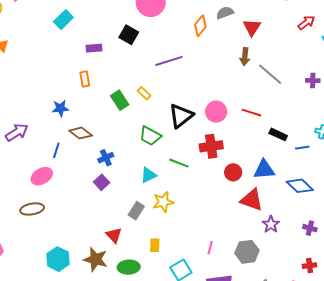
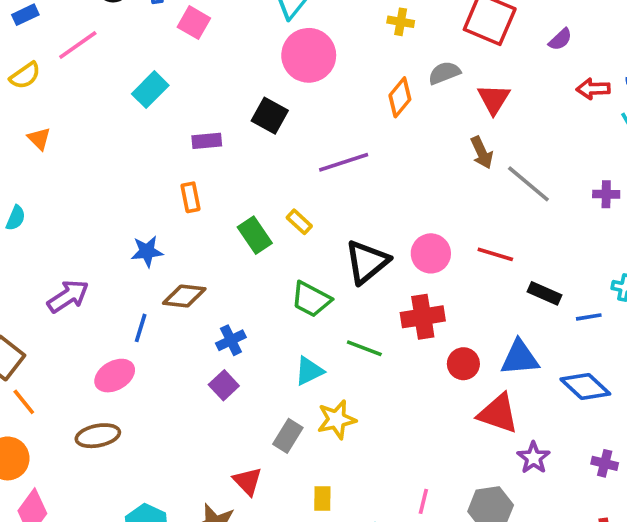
red arrow: (306, 23) -> (593, 89), turned -144
brown arrow: (245, 57) -> (482, 153), turned -30
brown diamond: (81, 133) -> (184, 296), turned -30

